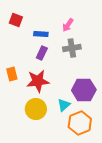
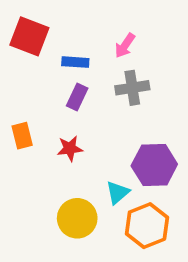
red square: (16, 20) -> (29, 36), size x1.5
red star: (38, 81) -> (70, 148), size x0.6
yellow circle: (36, 109) -> (77, 218), moved

